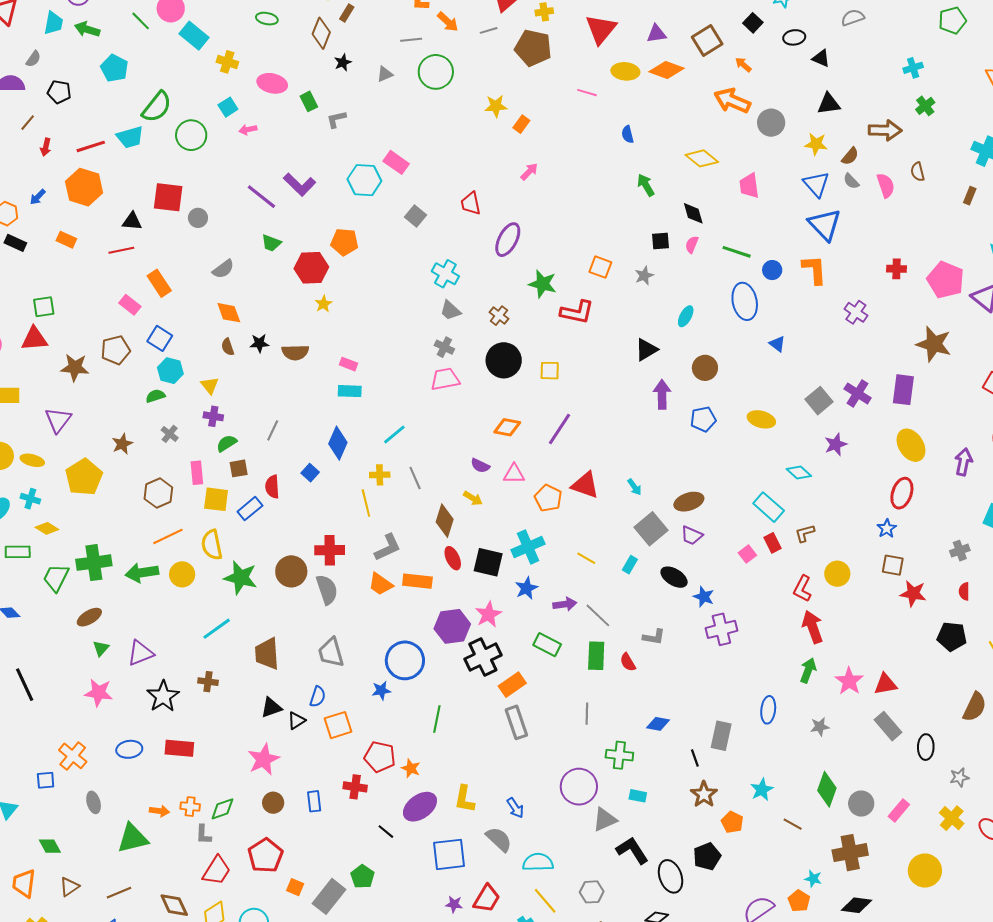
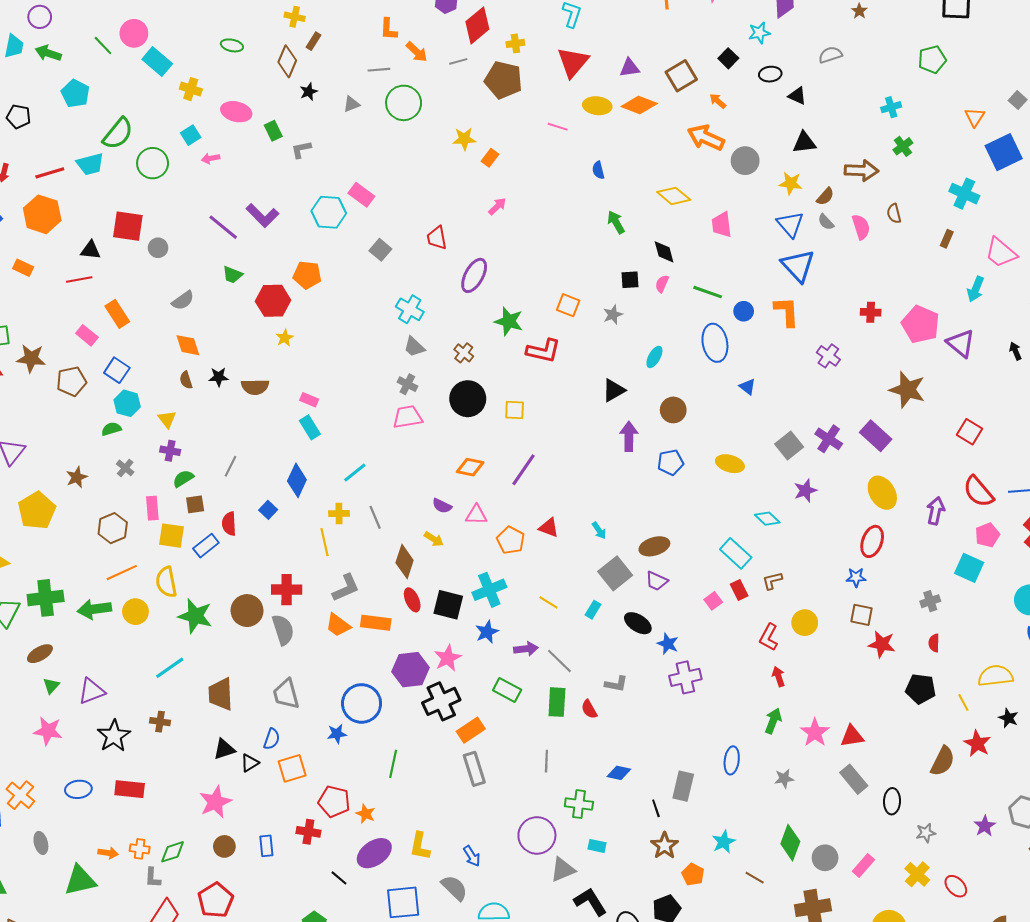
brown star: (75, 367) -> (31, 358), moved
purple rectangle: (903, 390) -> (876, 436), turned -56
cyan rectangle: (350, 391) -> (310, 427), turned 55
red triangle: (585, 485) -> (549, 528), size x0.7
blue star: (887, 528) -> (856, 577), turned 30
red arrow: (813, 627) -> (778, 677), size x0.6

